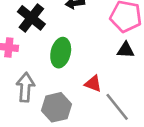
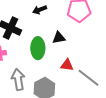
black triangle: (126, 50) -> (59, 38), moved

